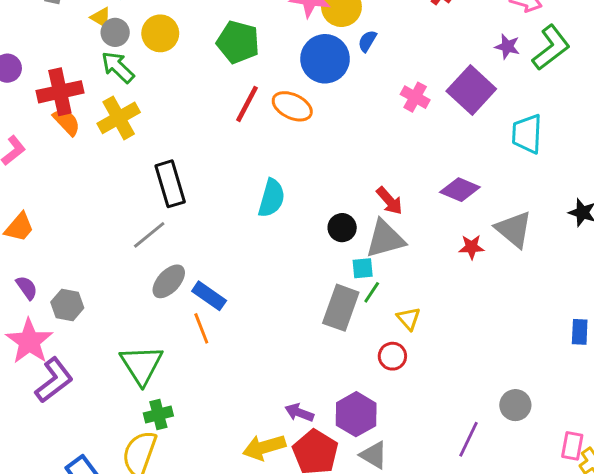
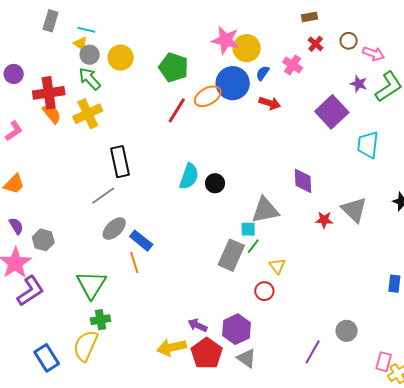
pink cross: (415, 97) -> (293, 65), moved
orange ellipse: (292, 106) -> (208, 96), moved, turned -60
purple diamond: (460, 190) -> (303, 181), moved, turned 60
red arrow: (390, 201) -> (270, 103), moved, turned -35
black circle: (342, 228) -> (215, 183), moved

